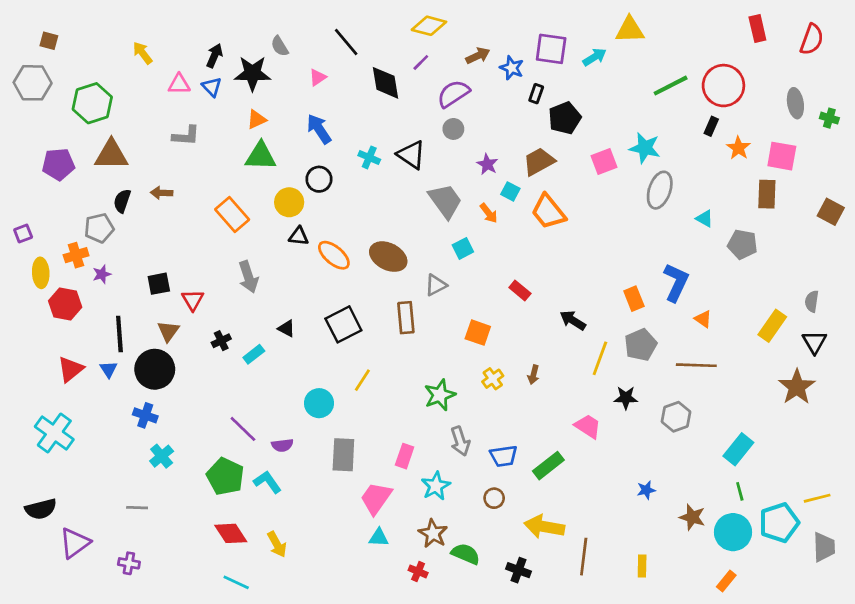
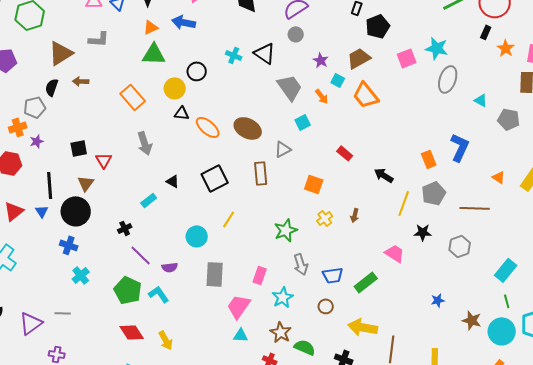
blue arrow: (319, 129) -> (184, 22), moved, turned -45
brown triangle: (111, 155) -> (61, 53), moved, turned -32
orange triangle: (703, 319) -> (499, 177), moved
black cross: (221, 341) -> (125, 228), moved
purple triangle: (75, 543) -> (31, 323), moved

